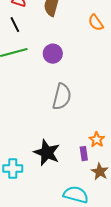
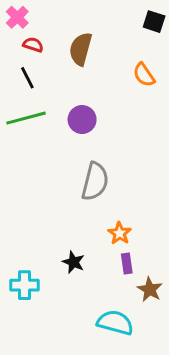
orange star: (97, 140) -> (120, 233), moved
black star: (47, 153) -> (73, 262), size x0.6

